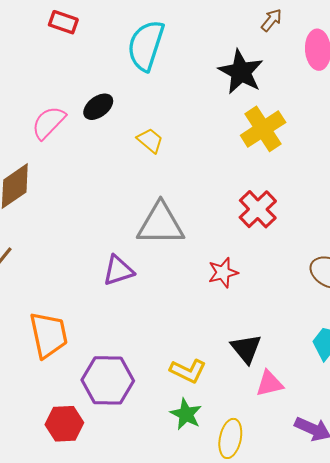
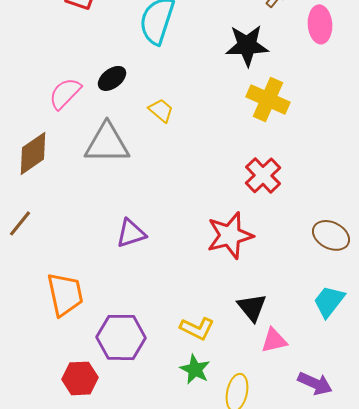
black star: (241, 72) -> (247, 45), turned -30
yellow cross: (263, 129) -> (268, 99), turned -33
gray triangle: (161, 224) -> (107, 143), moved
red star: (223, 273) -> (230, 235), size x1.6

